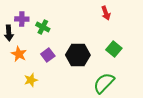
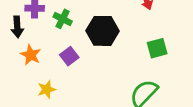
green square: (114, 49) -> (157, 48), turned 35
black hexagon: (78, 55) -> (103, 31), moved

